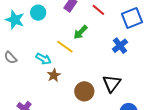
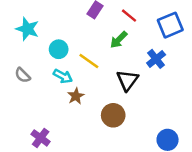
cyan circle: (38, 13) -> (59, 49), moved
green arrow: (80, 32) -> (119, 40), moved
black triangle: (112, 83) -> (127, 80), moved

